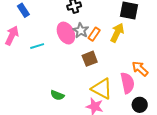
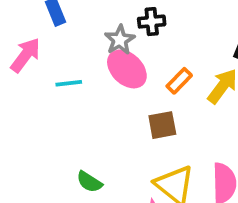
gray star: (81, 30) -> (120, 40), moved
pink ellipse: (66, 33) -> (127, 69), turned -30

